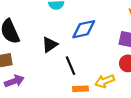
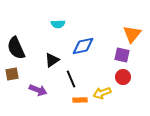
purple arrow: (14, 81) -> (38, 90), moved, turned 42

